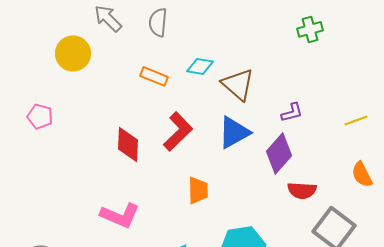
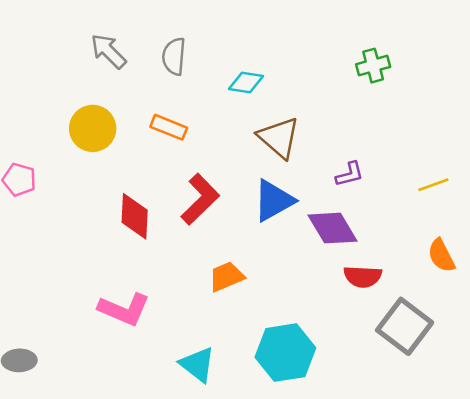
yellow circle: (73, 53) -> (93, 128), moved
cyan diamond: (200, 66) -> (246, 83), moved
purple diamond: (279, 153) -> (333, 228), turned -72
orange trapezoid: (198, 190) -> (226, 277), turned -112

